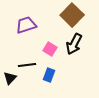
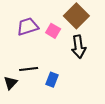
black arrow: (74, 44) -> (78, 47), turned -35
pink square: (50, 49) -> (53, 31), moved

